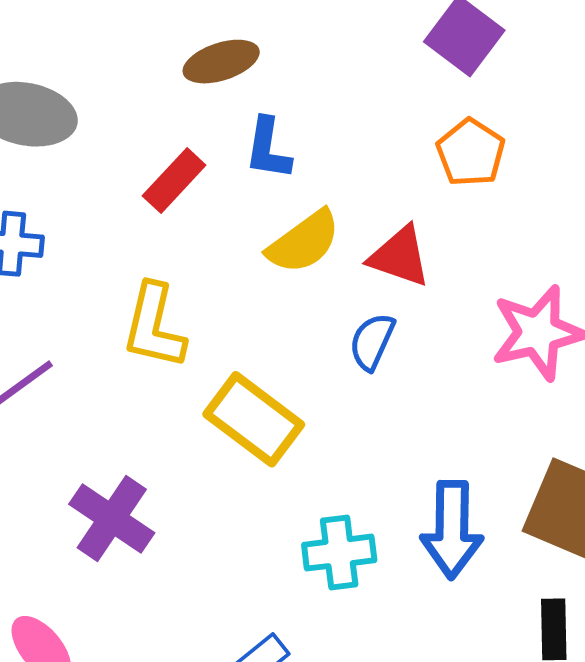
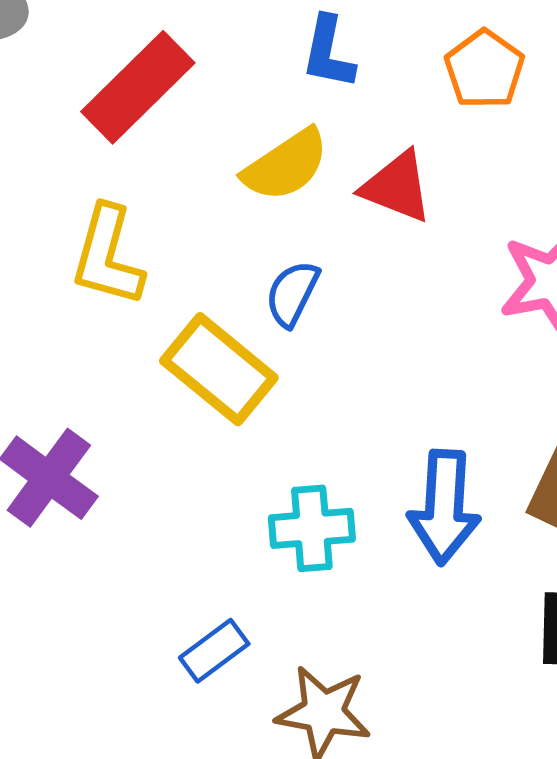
blue L-shape: (268, 149) -> (328, 53), moved
red rectangle: (174, 181) -> (138, 87), size x1.5
blue semicircle: (372, 342) -> (292, 294), moved

